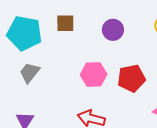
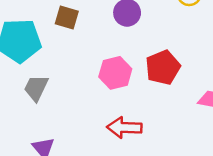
brown square: (65, 23) -> (67, 18), turned 30

